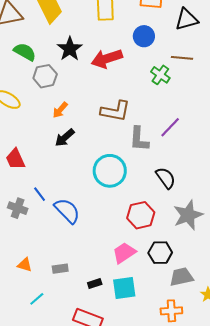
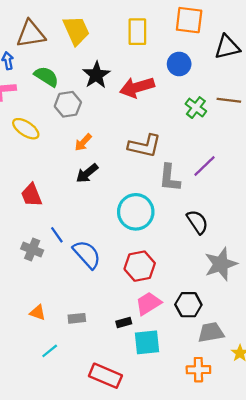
brown line: (182, 58) -> (229, 100), moved
red hexagon: (141, 215) -> (140, 266), moved
black rectangle: (95, 284) -> (124, 322), moved

